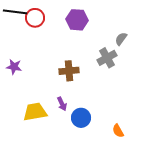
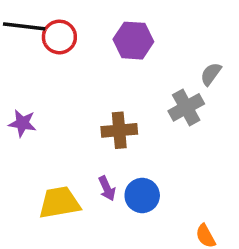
blue circle: (81, 118) -> (142, 195), moved

